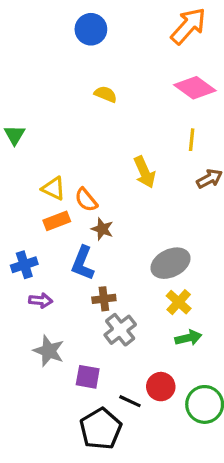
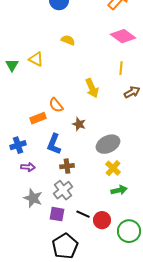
yellow triangle: (54, 188) -> (36, 59), moved
brown star: (102, 229) -> (79, 124), moved
gray cross: (120, 330) -> (63, 190), moved
black line: (130, 401) -> (83, 214), moved

